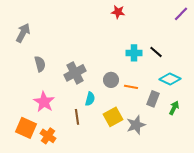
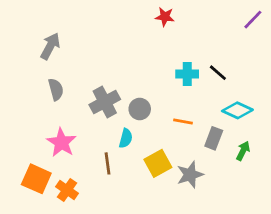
gray arrow: (23, 33) -> (50, 46), moved
gray circle: (111, 80) -> (140, 109), moved

